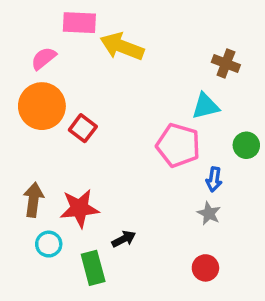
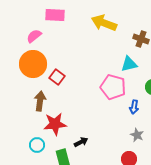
yellow arrow: (122, 46) -> (104, 23), moved
brown arrow: (33, 200) -> (40, 101), moved
gray star: (209, 213) -> (137, 135), moved

